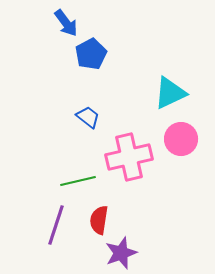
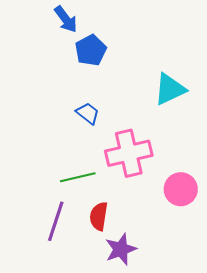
pink circle: (181, 139) -> (181, 189), moved

